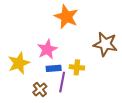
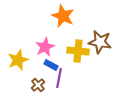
yellow cross: (77, 67) -> (78, 51), moved, size x1.5
blue rectangle: (54, 68) -> (51, 65), turned 32

